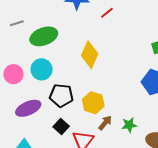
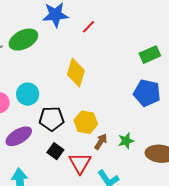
green ellipse: (44, 36) -> (23, 40), moved

